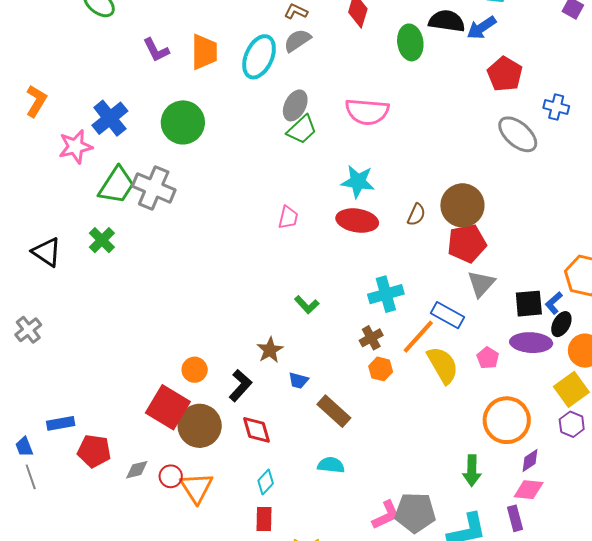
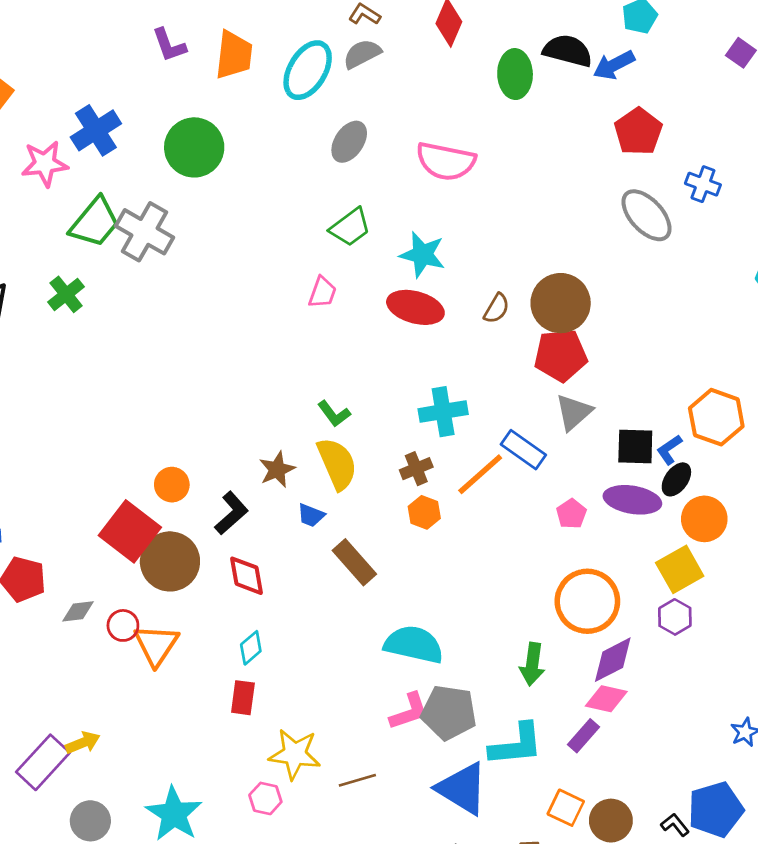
green trapezoid: (302, 130) -> (350, 227), moved
yellow semicircle: (443, 365) -> (337, 464), moved
purple diamond: (530, 461) -> (613, 660), size x1.5
cyan semicircle: (331, 465) -> (414, 644), moved, size x1.6
purple rectangle: (515, 518) -> (583, 736), turned 50

